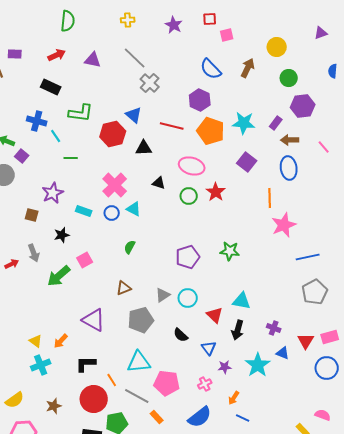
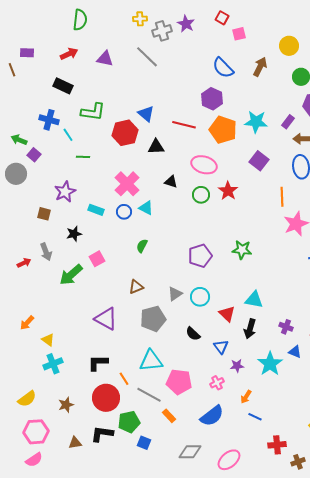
red square: (210, 19) -> (222, 18), turned 32
gray cross: (150, 83) -> (162, 31), moved, turned 30
orange arrow: (61, 341) -> (27, 323), moved

